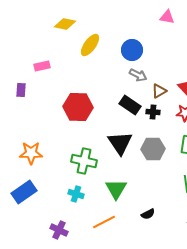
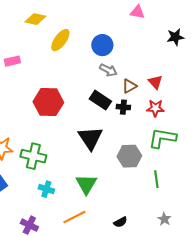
gray hexagon: (153, 149) -> (129, 156), moved
green cross: (84, 161) -> (33, 156), moved
black semicircle: (148, 214) -> (120, 222), moved

